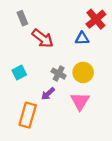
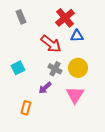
red cross: (96, 19) -> (65, 18), moved
red arrow: (43, 38) -> (51, 44), moved
orange rectangle: (28, 115) -> (26, 108), size x0.6

